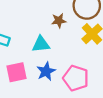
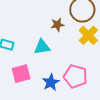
blue star: (46, 71) -> (51, 82), moved

